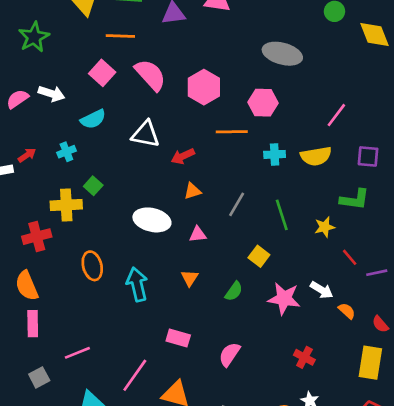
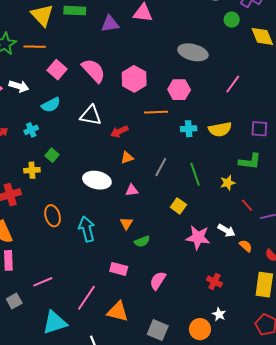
orange line: (120, 36) -> (35, 47), moved
pink line: (336, 115) -> (233, 84), moved
yellow cross: (66, 205) -> (32, 170), size x0.7
green semicircle: (234, 291) -> (142, 241), moved, turned 35

